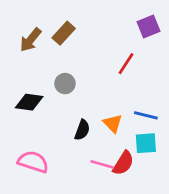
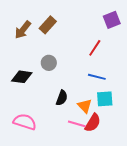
blue line: (146, 115) -> (97, 77), moved
orange triangle: (113, 123) -> (85, 106), moved
cyan square: (146, 143) -> (105, 99), moved

